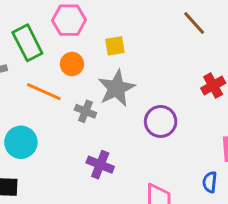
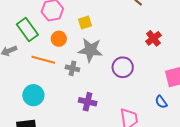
gray star: (116, 88) -> (90, 50), turned -30
blue semicircle: (210, 182) -> (161, 102), turned -32

